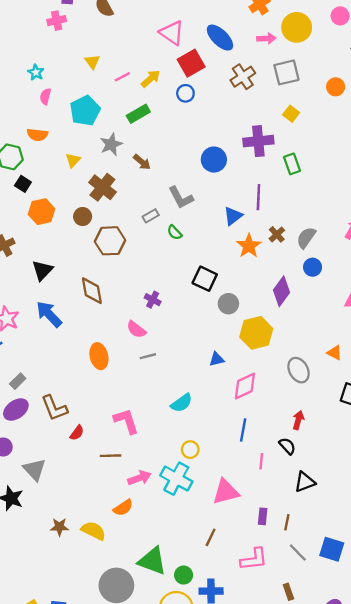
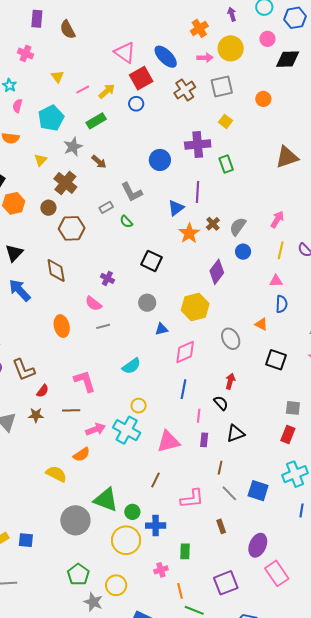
pink cross: (57, 21) -> (26, 53), moved, turned 35
gray circle: (228, 304) -> (147, 303), moved
purple rectangle: (263, 516) -> (204, 440), moved
brown star: (59, 527) -> (36, 415), moved

